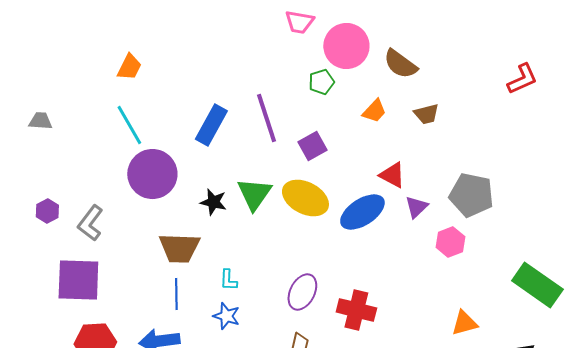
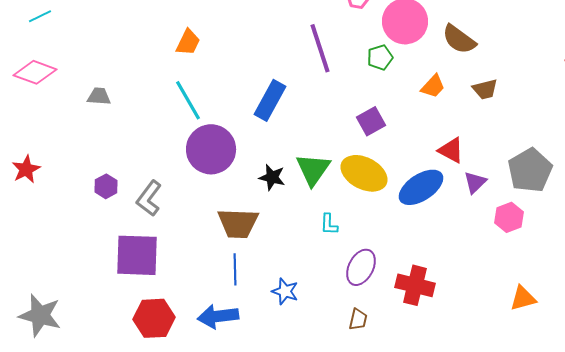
purple line: (266, 118) -> (320, 48), moved
gray pentagon: (471, 195) -> (530, 170), turned 30
cyan L-shape: (228, 280) -> (329, 224), moved

